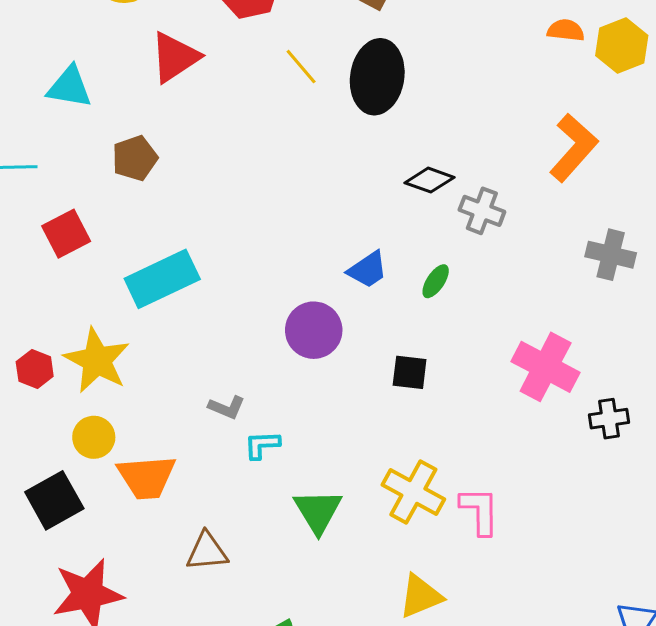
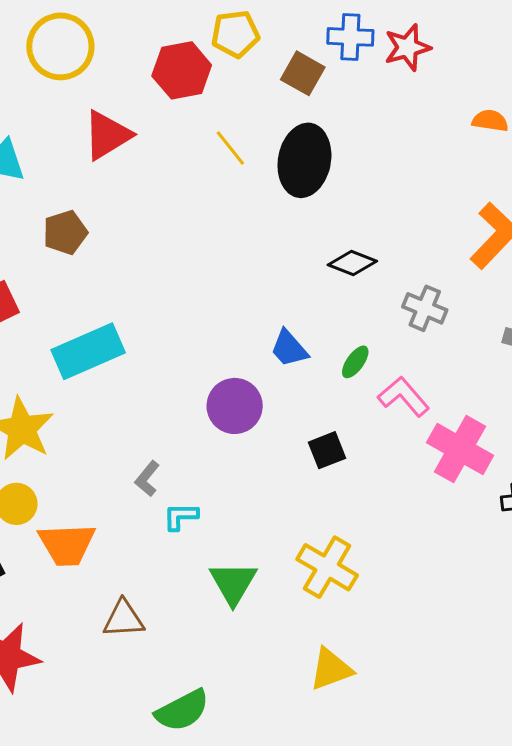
gray cross: (482, 211) -> (425, 308), moved
blue trapezoid: (368, 270) -> (289, 348), turned 81
black square: (410, 372) -> (327, 450), turned -30
gray L-shape: (227, 407) -> (147, 479), turned 105
pink L-shape: (480, 511) -> (404, 396), moved, turned -42

